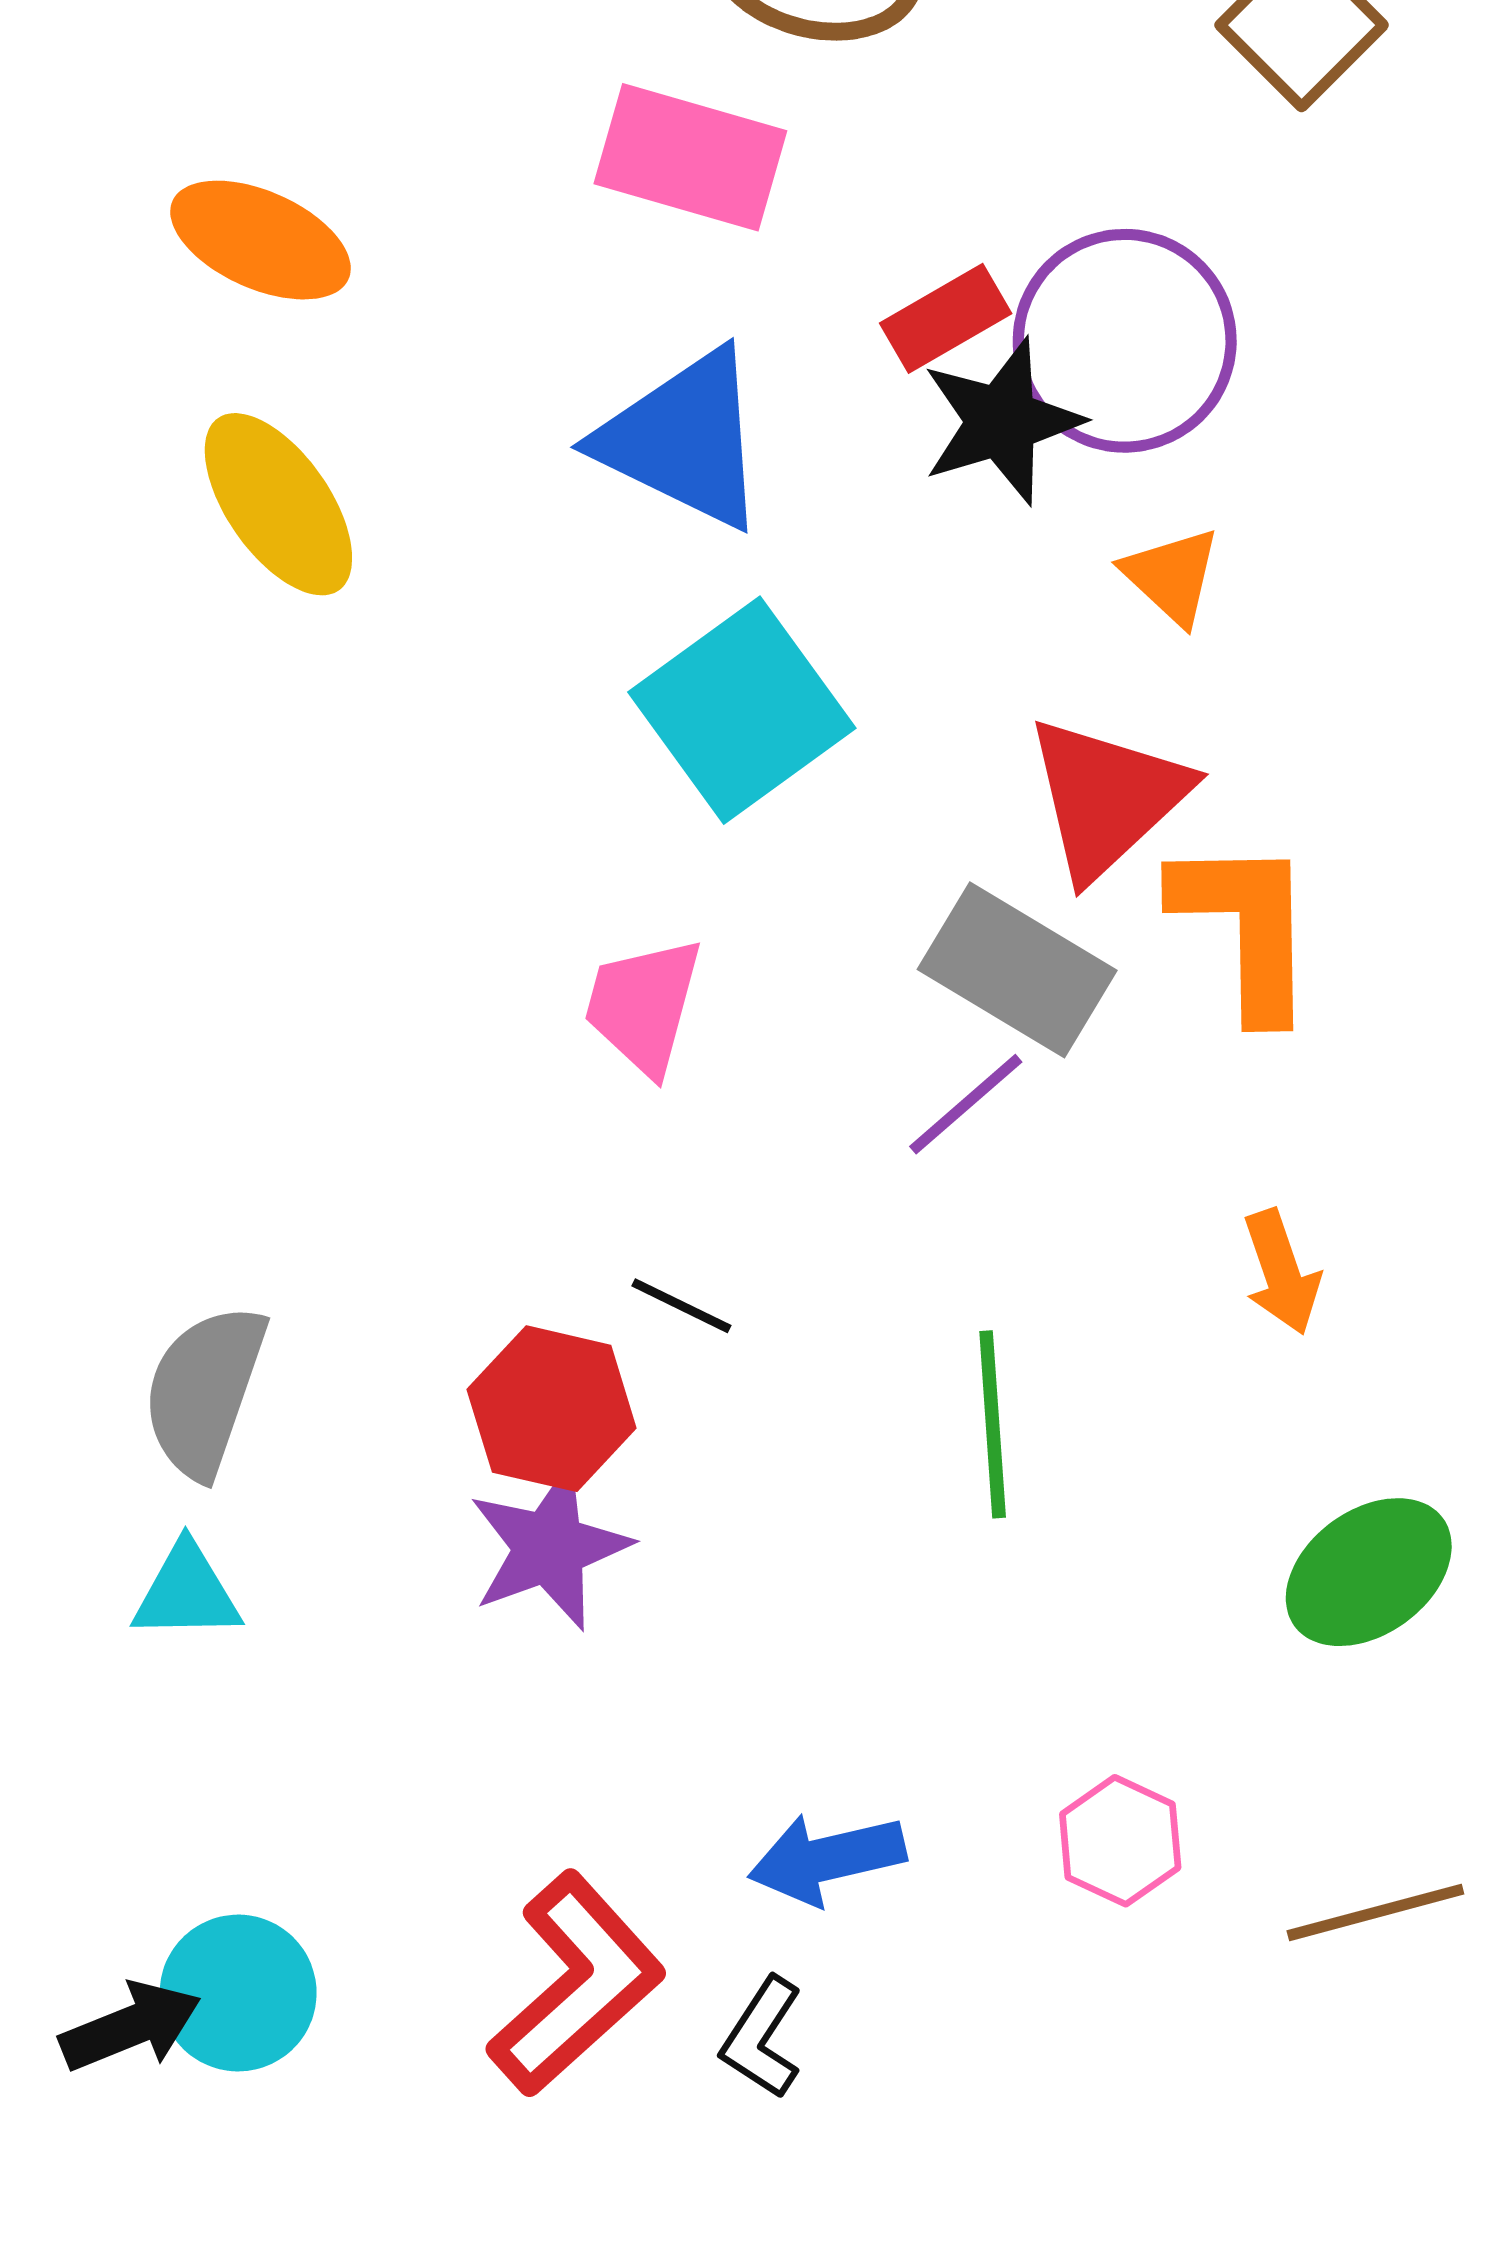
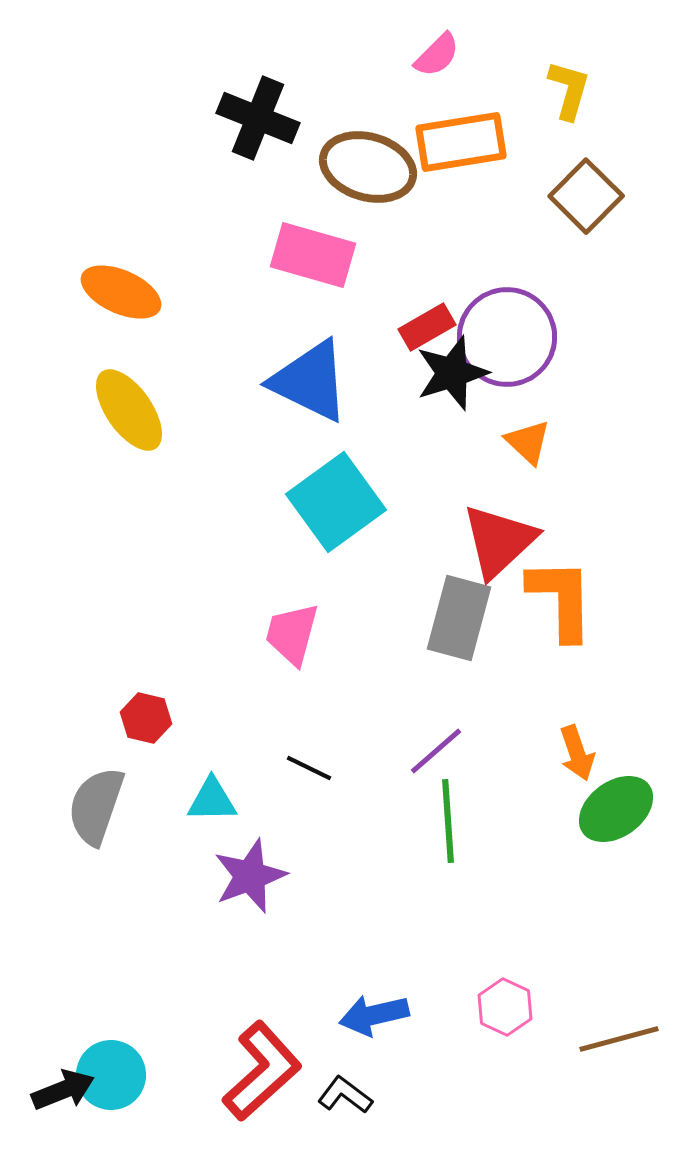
gray rectangle: (1017, 970) -> (459, 618), turned 74
purple line: (966, 1104) -> (436, 751), moved
red hexagon: (552, 1409) -> (146, 718), moved, size x0.7
green ellipse: (1369, 1572) -> (616, 809), moved
cyan triangle: (187, 1592) -> (212, 800), moved
black L-shape: (762, 2038) -> (345, 1095), turned 94

